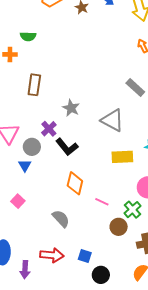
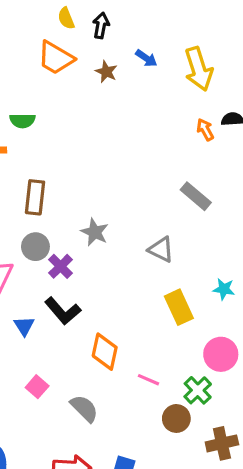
gray triangle: (112, 120) -> (161, 250), size x0.7
gray circle: (32, 147) -> (35, 247), moved
black L-shape: (67, 147) -> (63, 311), moved
yellow rectangle: (122, 157) -> (179, 307), turned 70
pink square: (18, 201) -> (37, 387), moved

